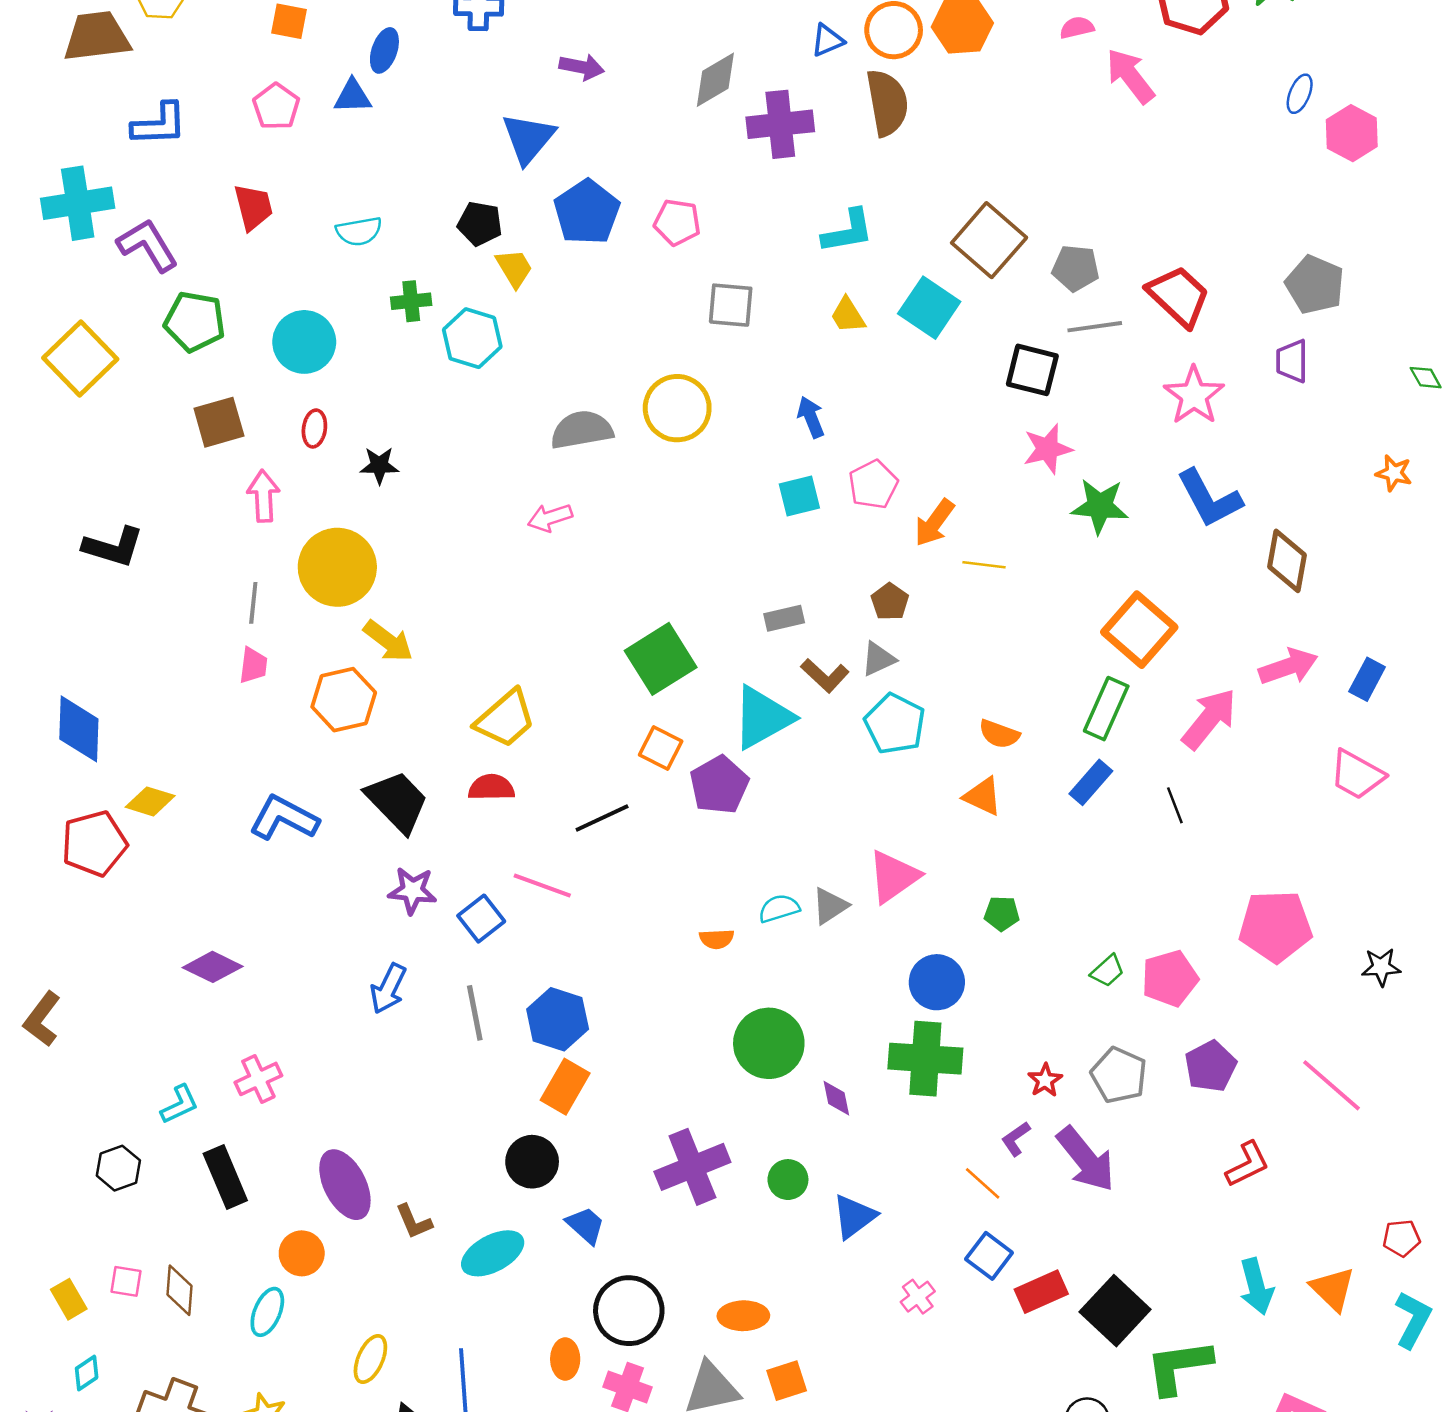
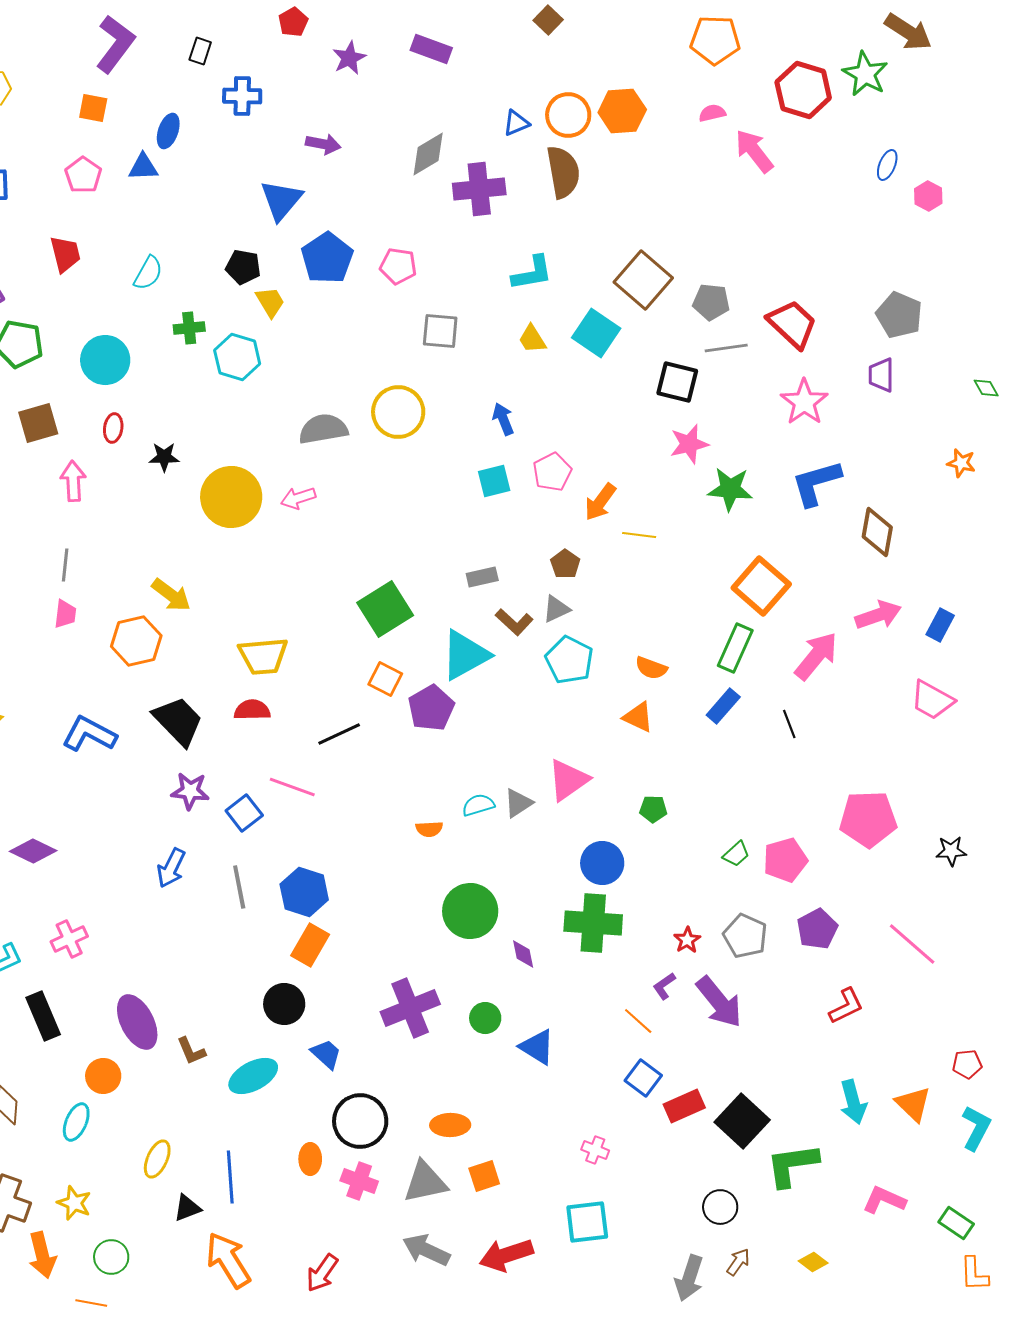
pink hexagon: (1352, 133) -> (928, 196), size x0.7
cyan semicircle: (359, 231) -> (148, 273), turned -51
blue L-shape: (1209, 499) -> (816, 483), turned 102
yellow circle: (337, 567) -> (231, 497), moved
yellow trapezoid: (505, 719) -> (263, 656), turned 36
blue triangle: (854, 1216) -> (537, 1047), turned -51
pink cross: (918, 1297) -> (595, 1150), moved, turned -32

